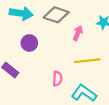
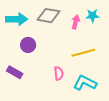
pink arrow: (78, 33) -> (76, 22), moved

